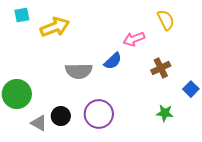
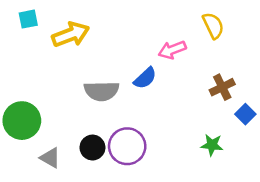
brown cross: (161, 68) -> (222, 87), moved
black circle: (61, 116) -> (92, 148), moved

